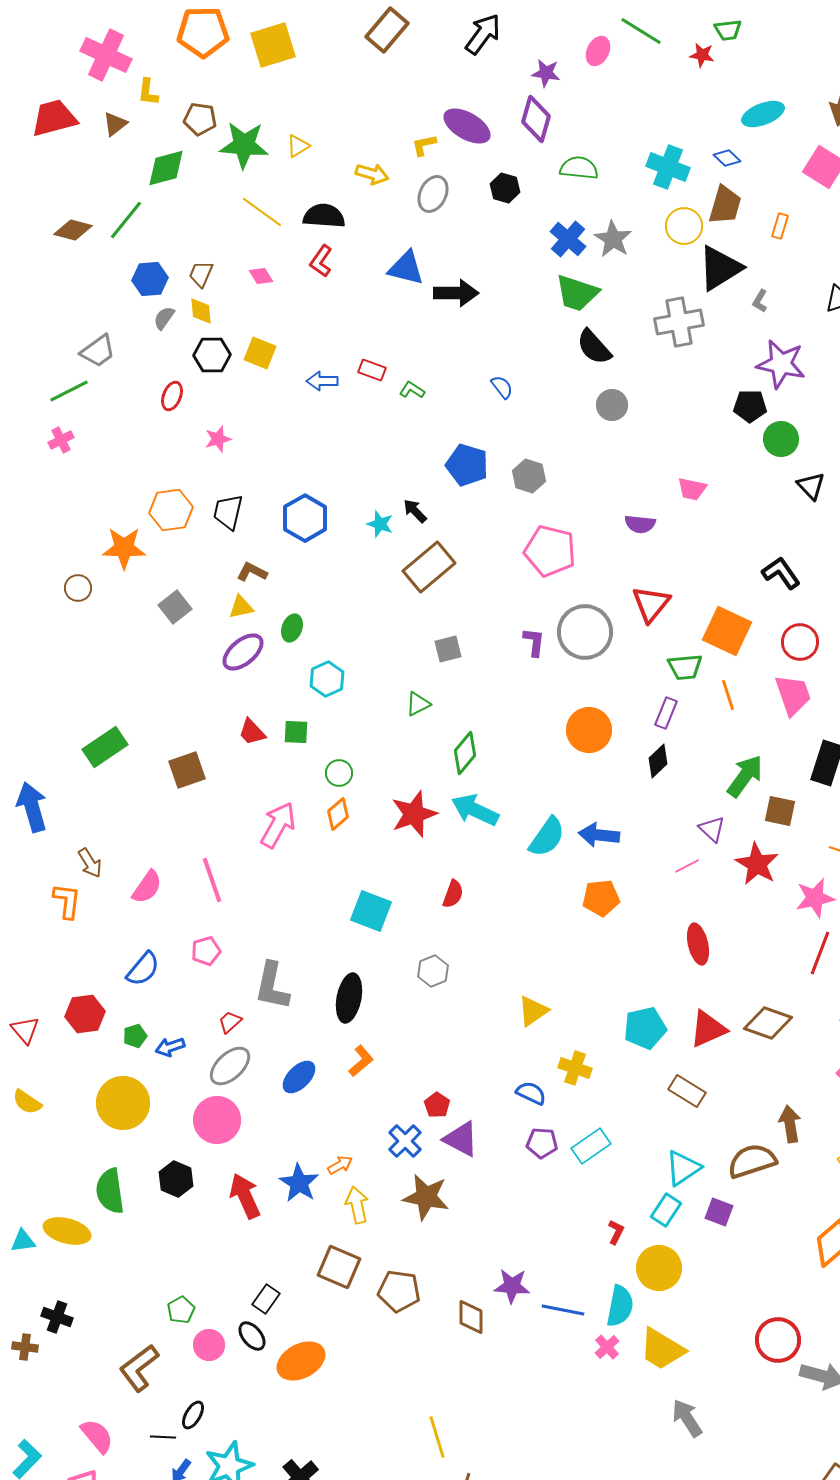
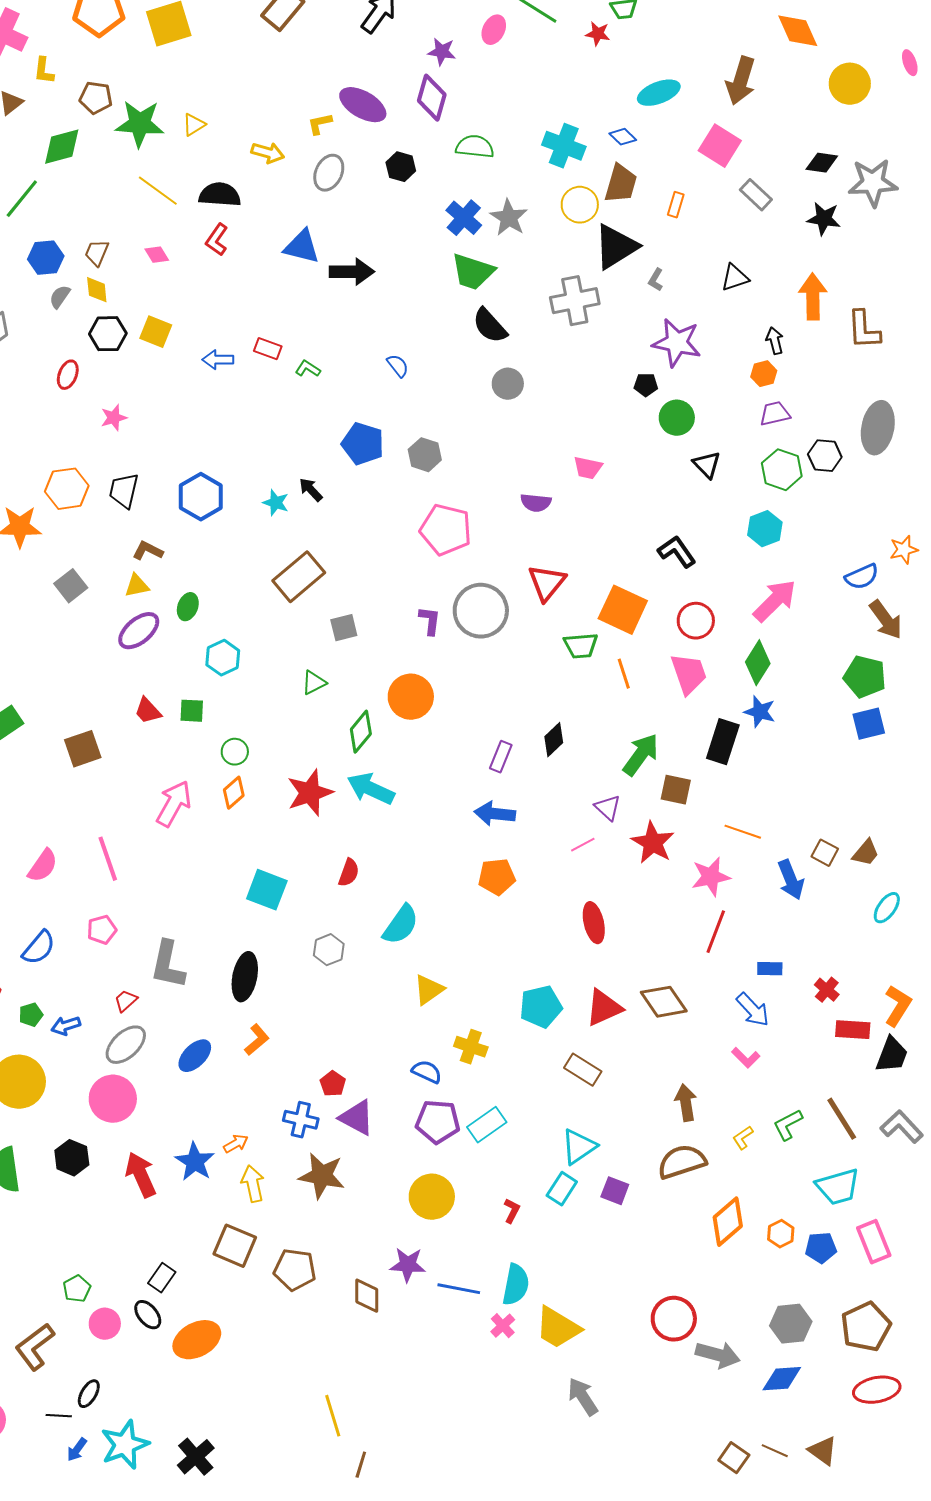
black pentagon: (750, 406) -> (646, 385), size x0.7
brown rectangle: (429, 567) -> (299, 577), moved
purple rectangle: (666, 713) -> (501, 757), moved
orange circle: (589, 730) -> (411, 697), moved
cyan semicircle: (547, 837) -> (401, 925), moved
brown diamond: (768, 1023) -> (664, 1002), turned 36
blue cross: (405, 1141) -> (301, 1120), turned -32
purple pentagon: (542, 1143) -> (438, 1122), size x1.4
brown semicircle: (752, 1161) -> (682, 1162), moved
yellow circle: (659, 1268) -> (432, 1197), moved

